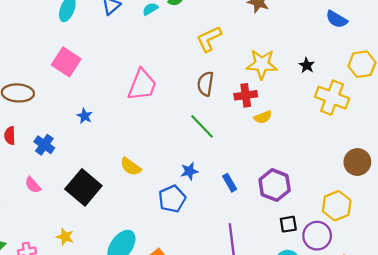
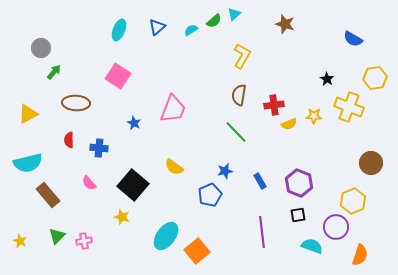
yellow L-shape: (209, 39) -> (242, 56), turned 145
yellow star: (262, 64) -> (314, 116), moved, size x0.6
pink trapezoid: (142, 85) -> (173, 109), moved
blue cross: (44, 145) -> (99, 148), turned -30
black square: (288, 224) -> (298, 215), moved
yellow star: (65, 237) -> (122, 217), moved

